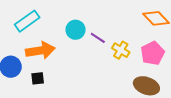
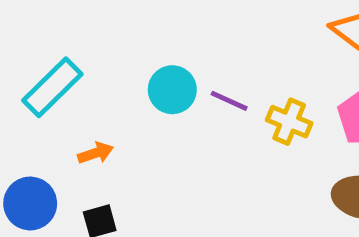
orange arrow: (40, 50) -> (96, 153), size x0.5

